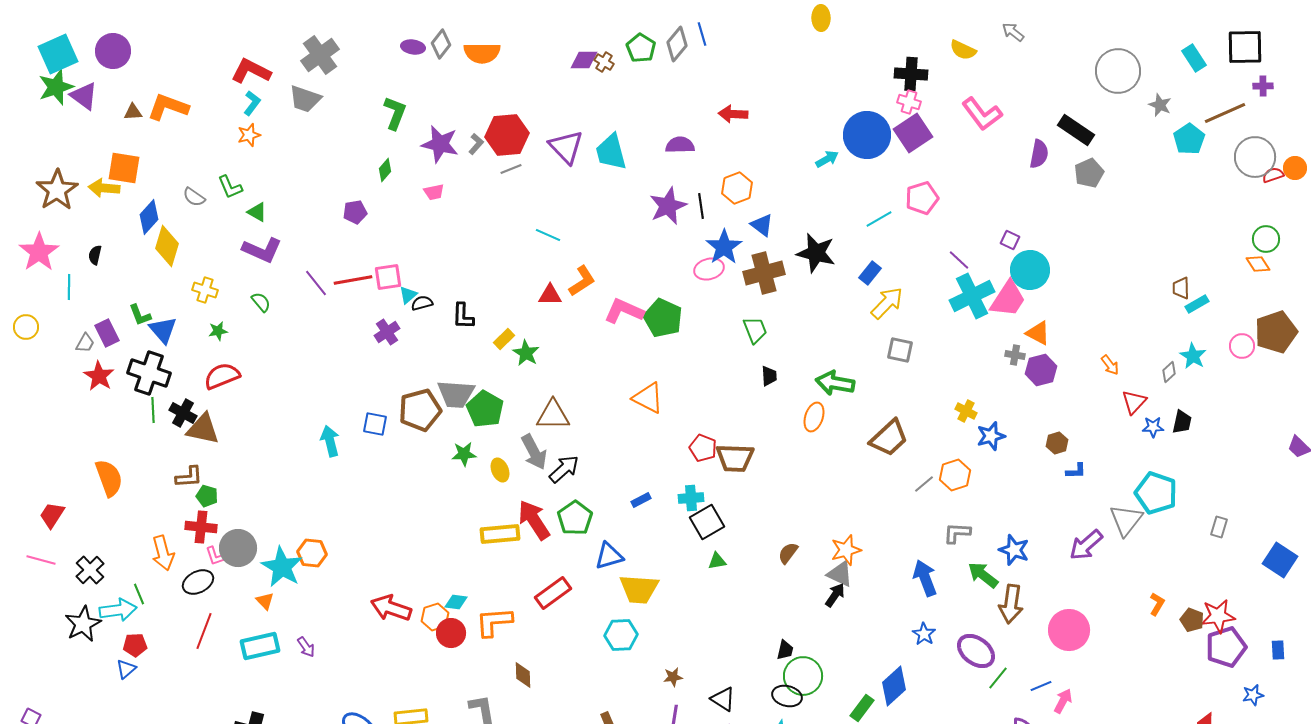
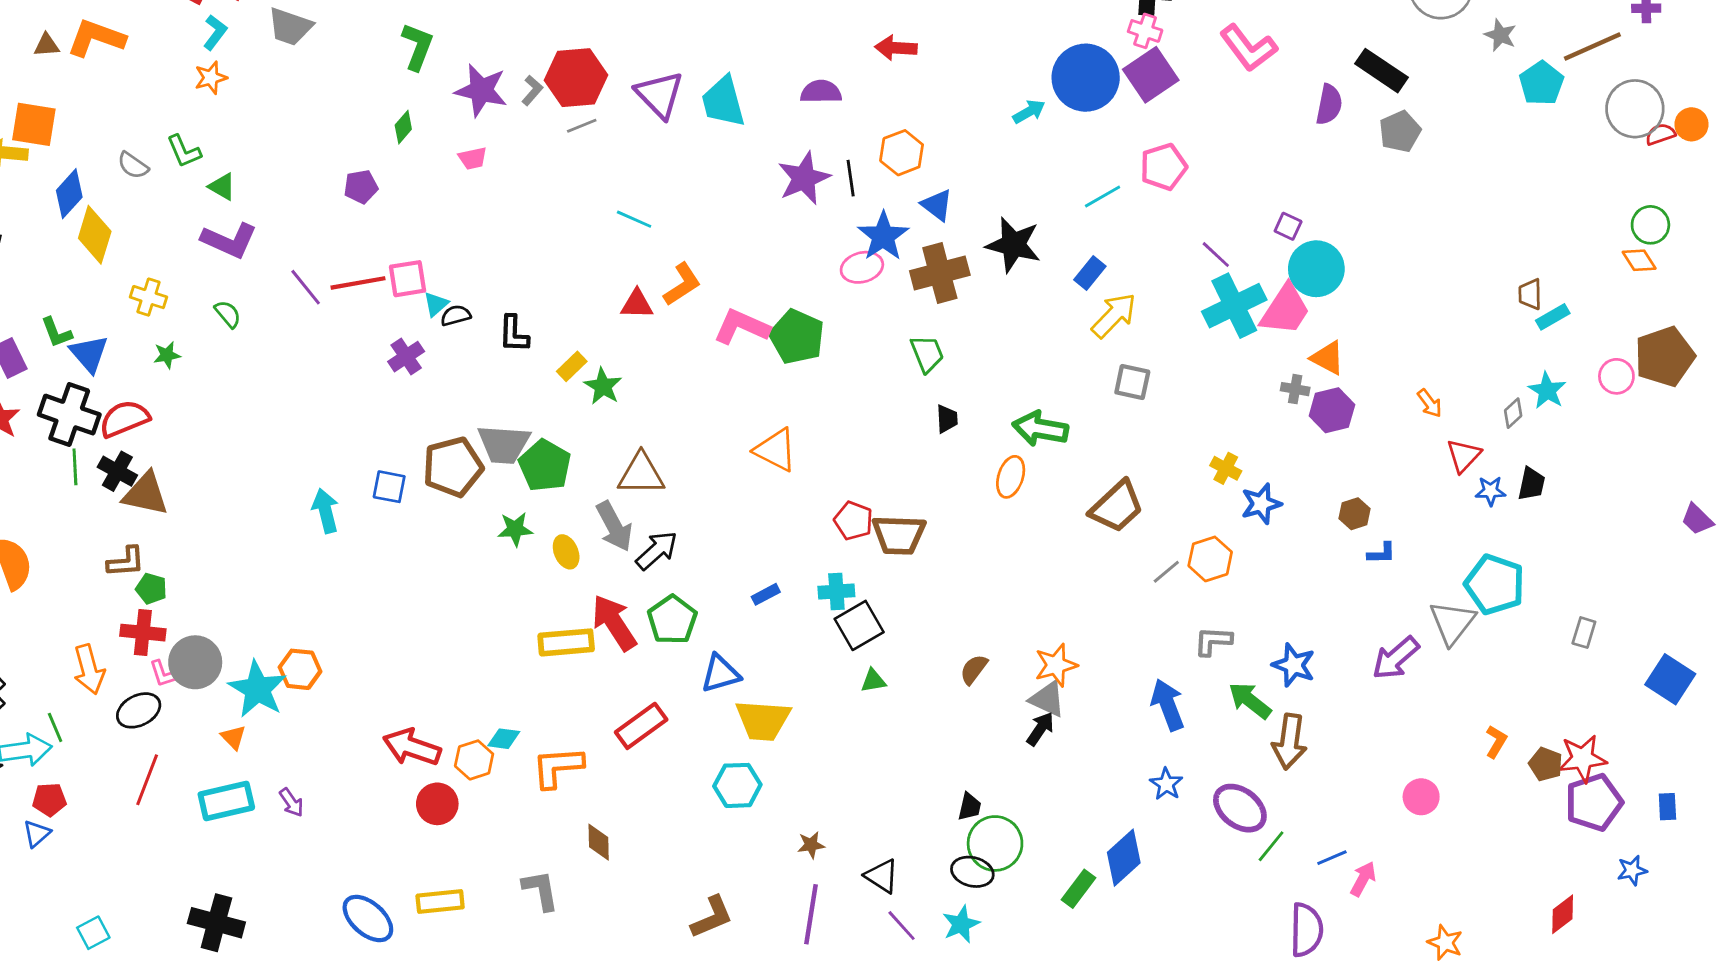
red semicircle: (222, 376) -> (124, 419), moved
pink circle: (1069, 630) -> (1421, 797), moved, size x0.6
red circle: (451, 633) -> (437, 804), moved

